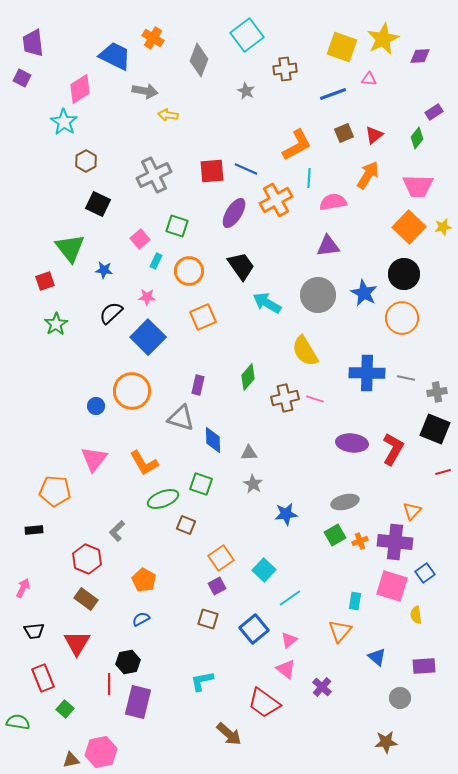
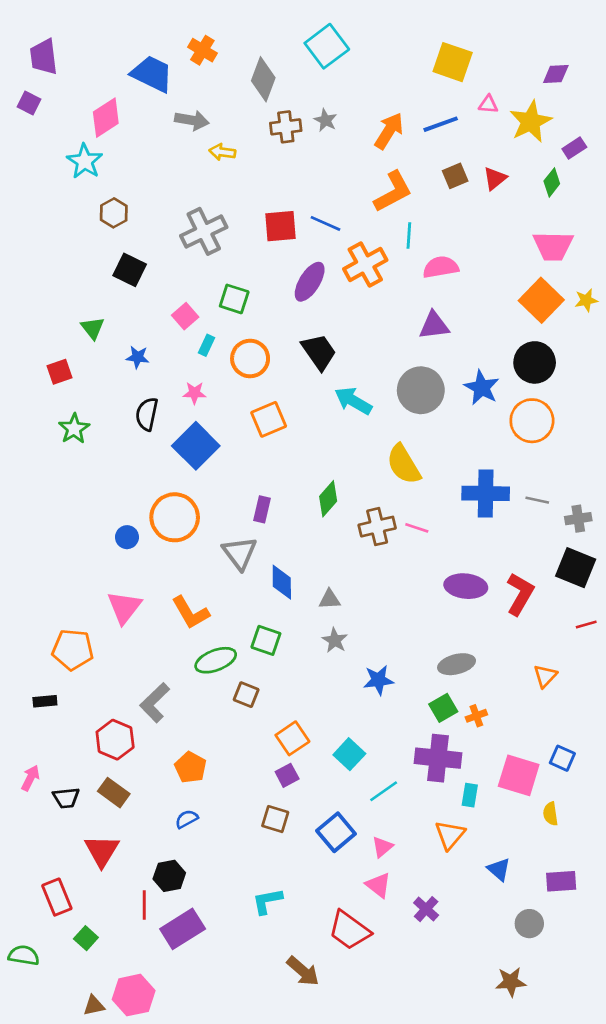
yellow star: (383, 39) -> (531, 122), moved
brown cross: (285, 69) -> (286, 127), moved
orange arrow: (368, 175) -> (389, 131), moved
green triangle: (70, 248) -> (93, 328), size x0.6
black semicircle: (111, 313) -> (147, 414), turned -35
gray triangle: (181, 418) -> (239, 553), turned 36
gray L-shape: (117, 531) -> (155, 703), size x1.4
purple cross: (395, 542) -> (438, 758), moved
blue square: (425, 573) -> (562, 758), turned -30
black trapezoid: (34, 631) -> (66, 798), moved
purple rectangle: (138, 702) -> (183, 929), turned 44

